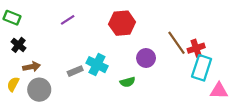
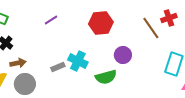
brown line: (177, 43) -> (151, 28), moved
red cross: (196, 48) -> (169, 18), moved
green semicircle: (127, 82) -> (106, 77), size x1.5

